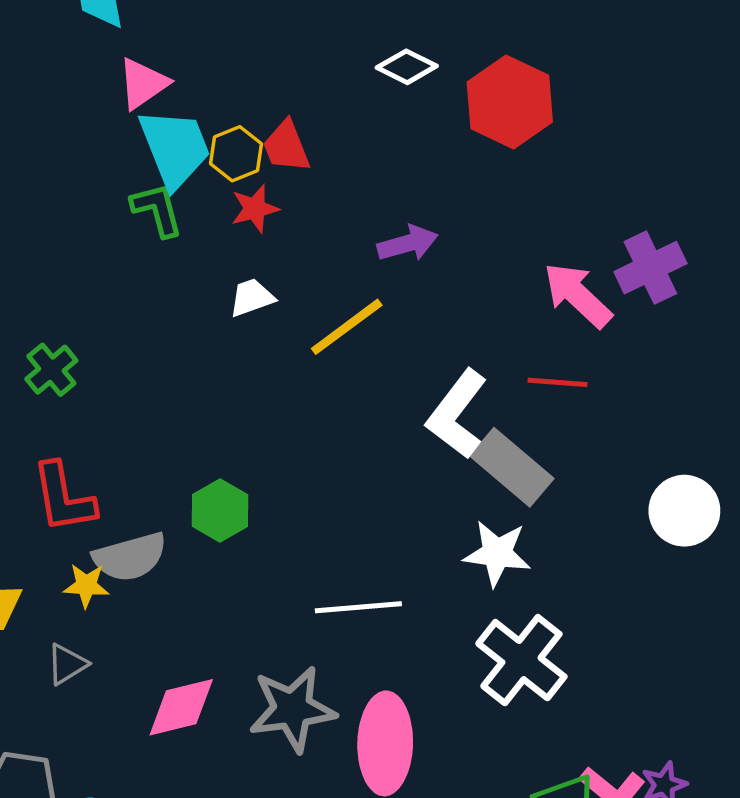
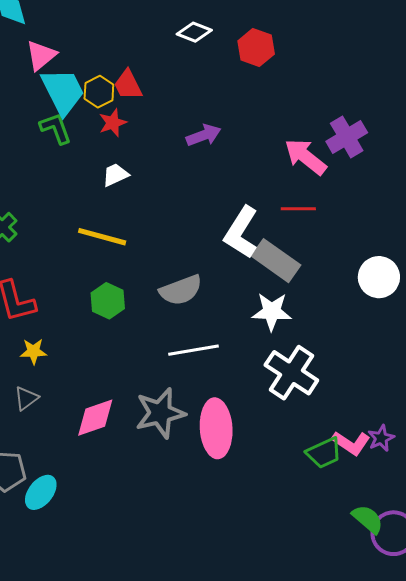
red hexagon: (510, 102) -> (256, 47), size x0.7
yellow line: (347, 327) -> (102, 237), moved, turned 57
gray semicircle: (130, 557) -> (181, 290), moved

